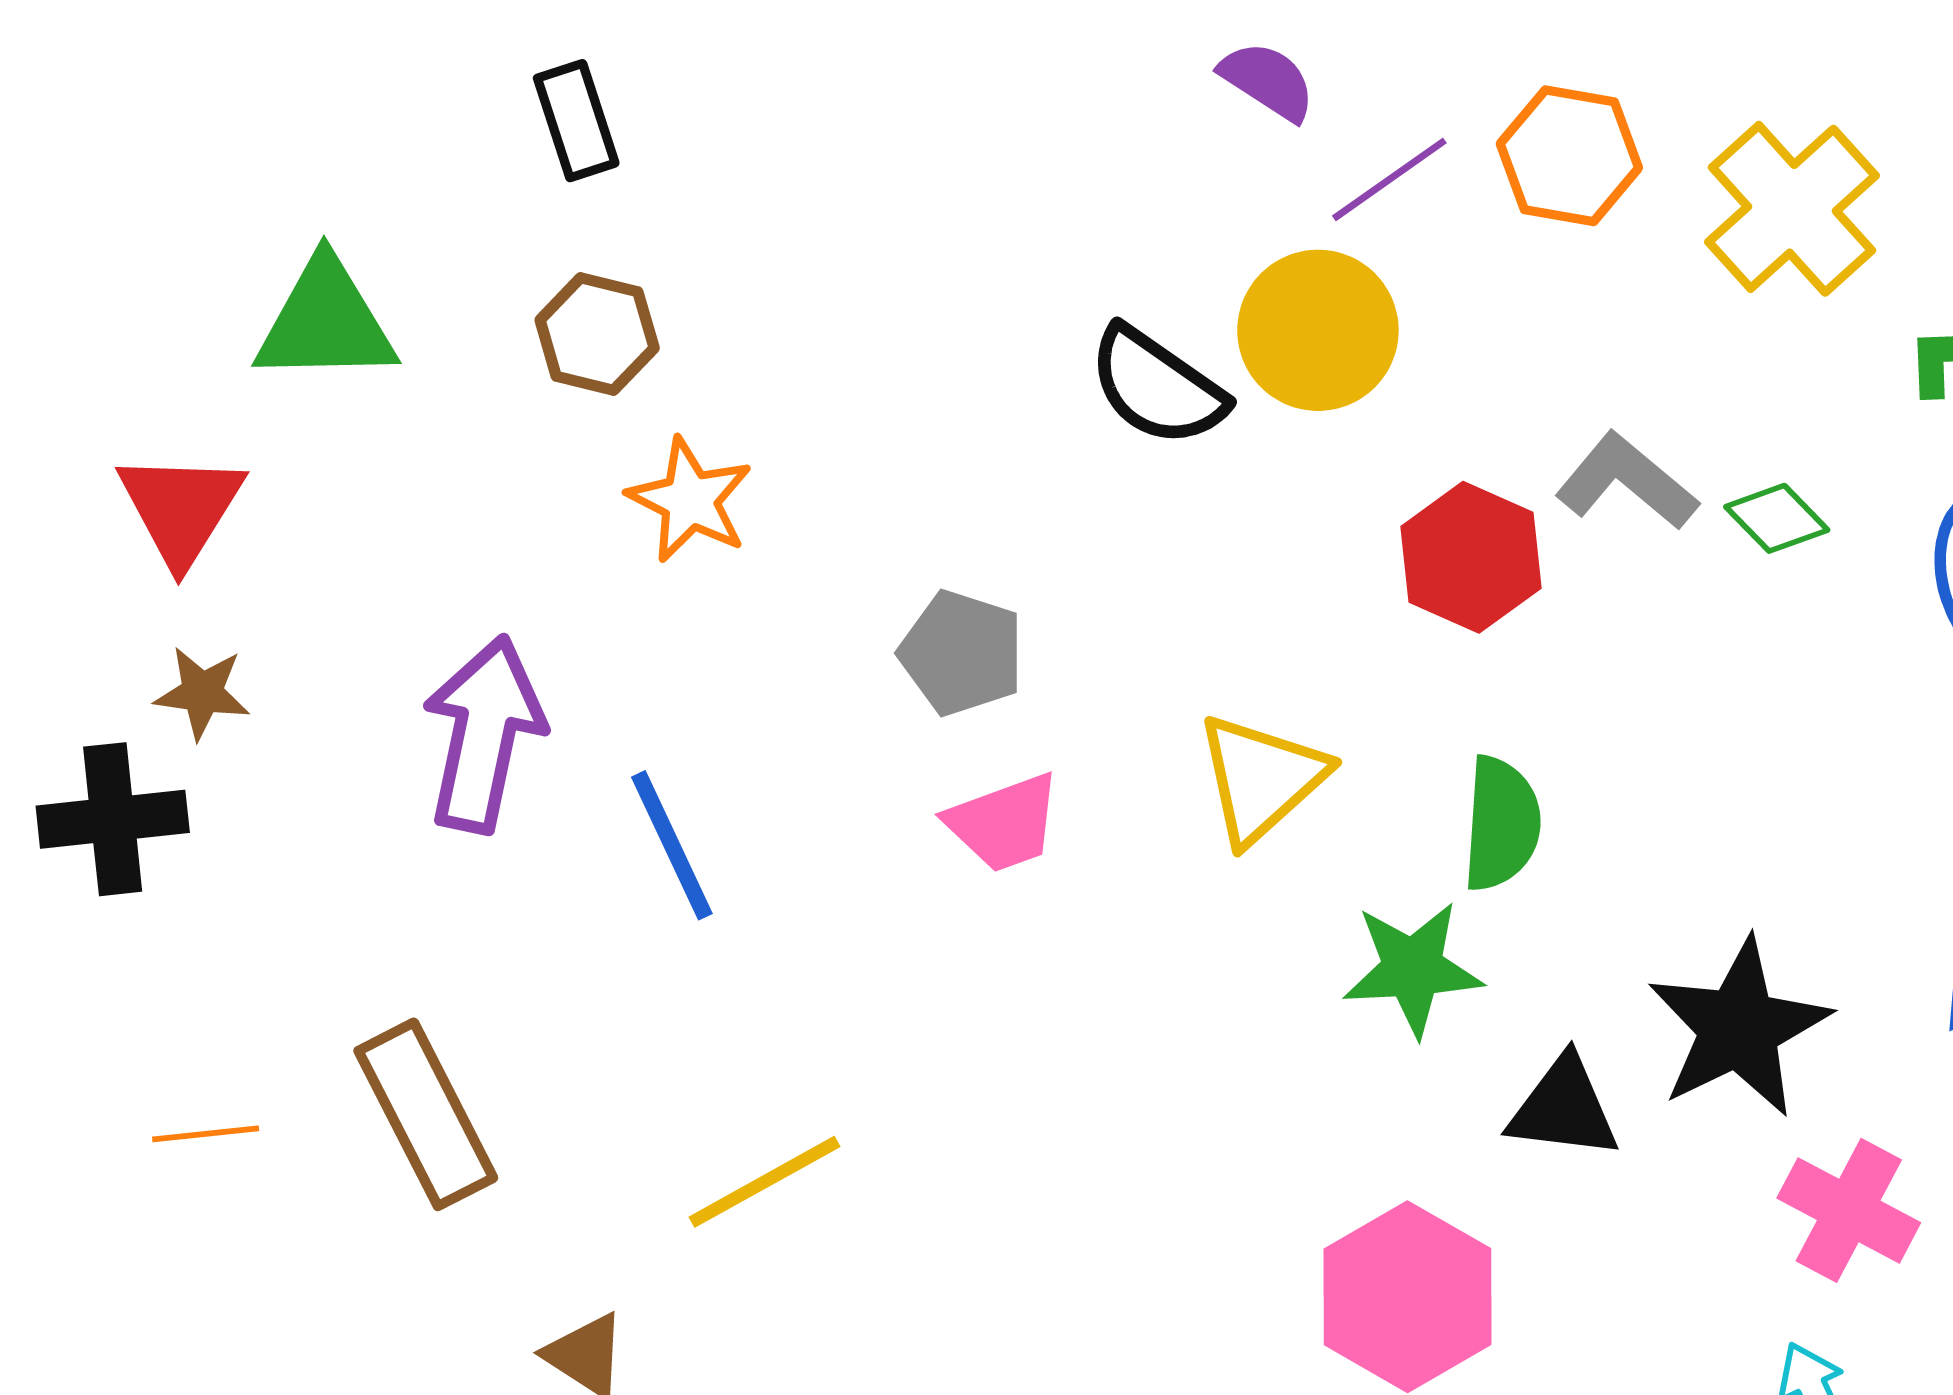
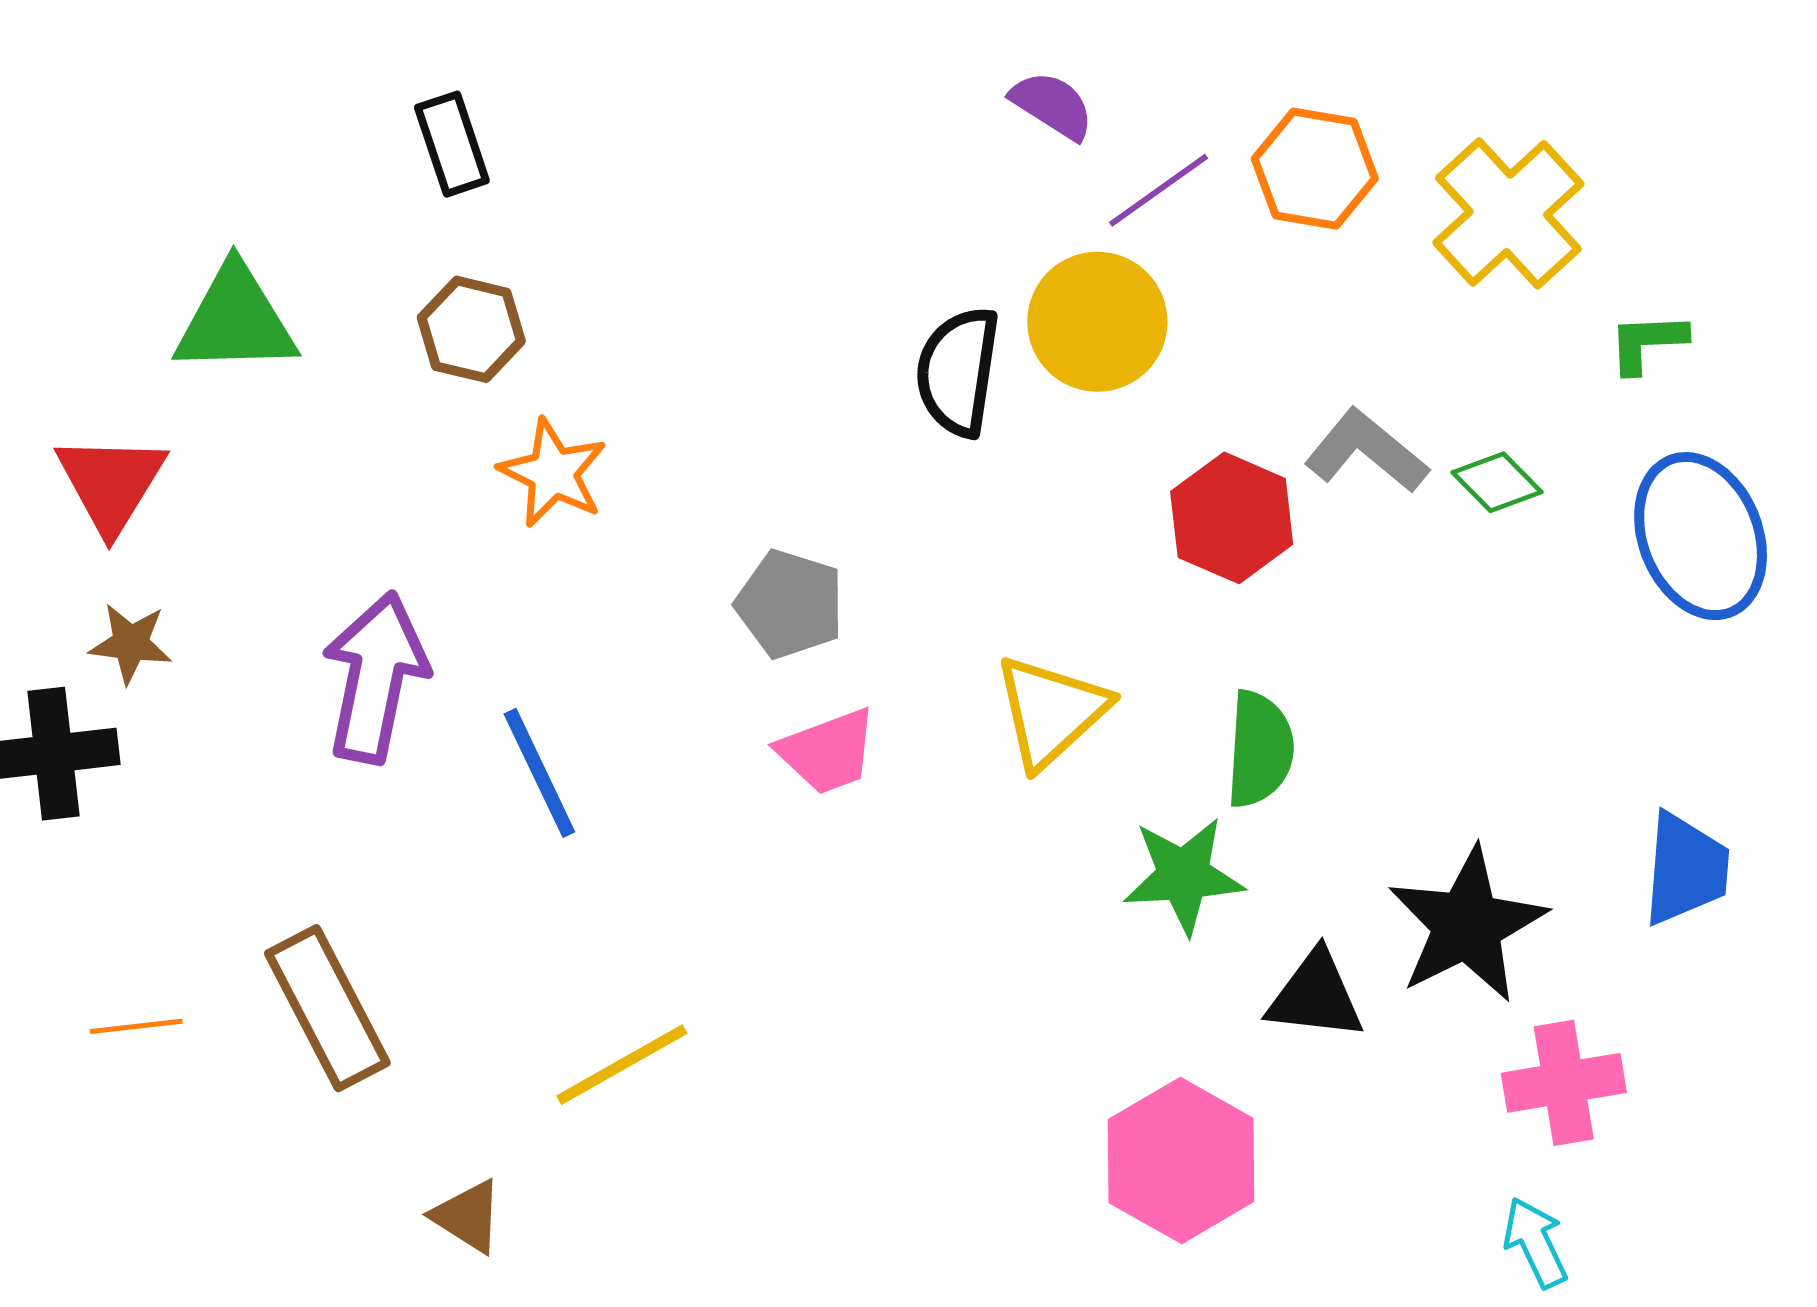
black semicircle: (1157, 387) -> (958, 372), turned 64
pink cross: (1849, 1210) -> (1564, 1083), turned -37

